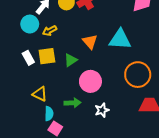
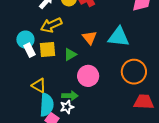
cyan circle: (30, 24) -> (25, 40), moved
yellow arrow: (50, 31) -> (51, 25), size x1.5
white star: (102, 110) -> (67, 107), moved
cyan semicircle: (49, 114) -> (47, 105), size x1.6

